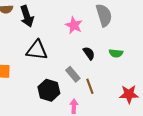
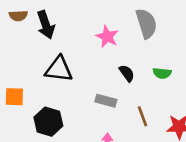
gray rectangle: (73, 74) -> (106, 101), turned -35
brown line: (90, 86) -> (142, 116), moved
black hexagon: (49, 90) -> (48, 122), moved

